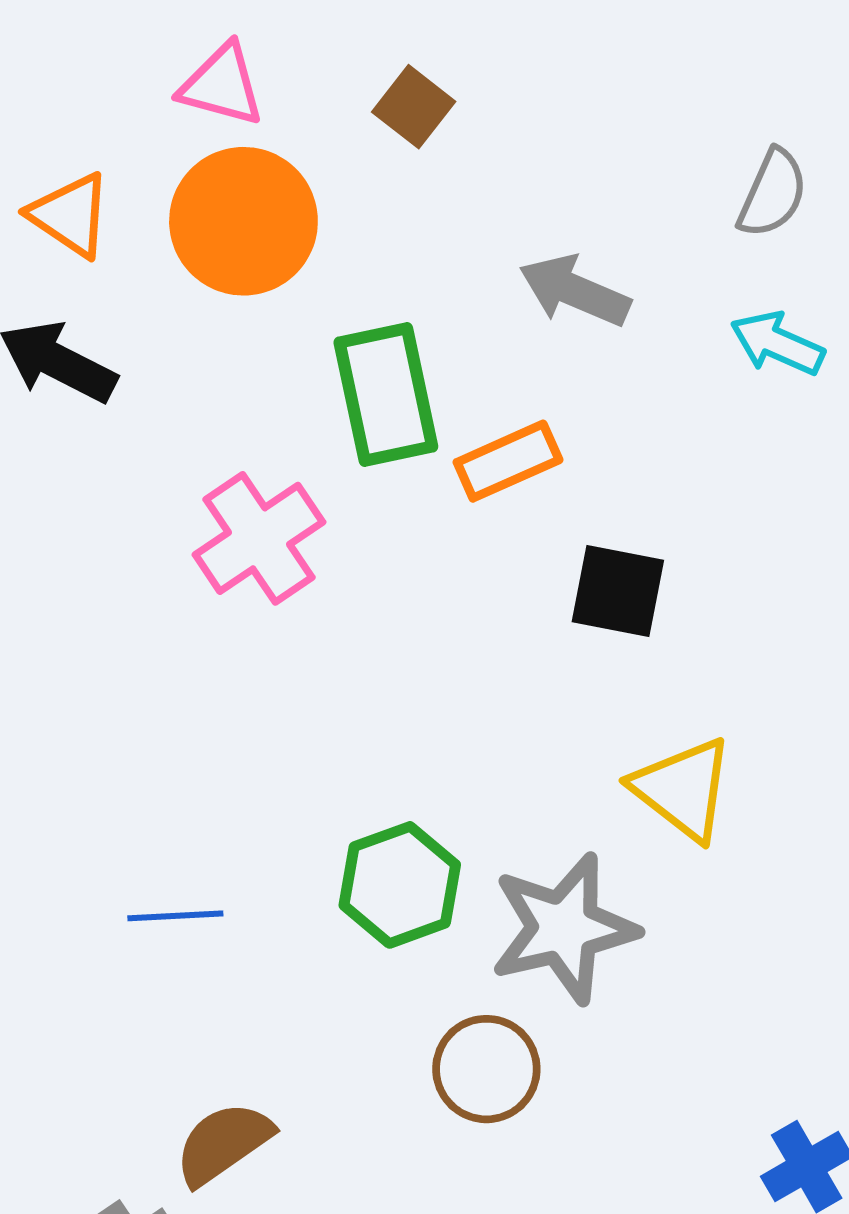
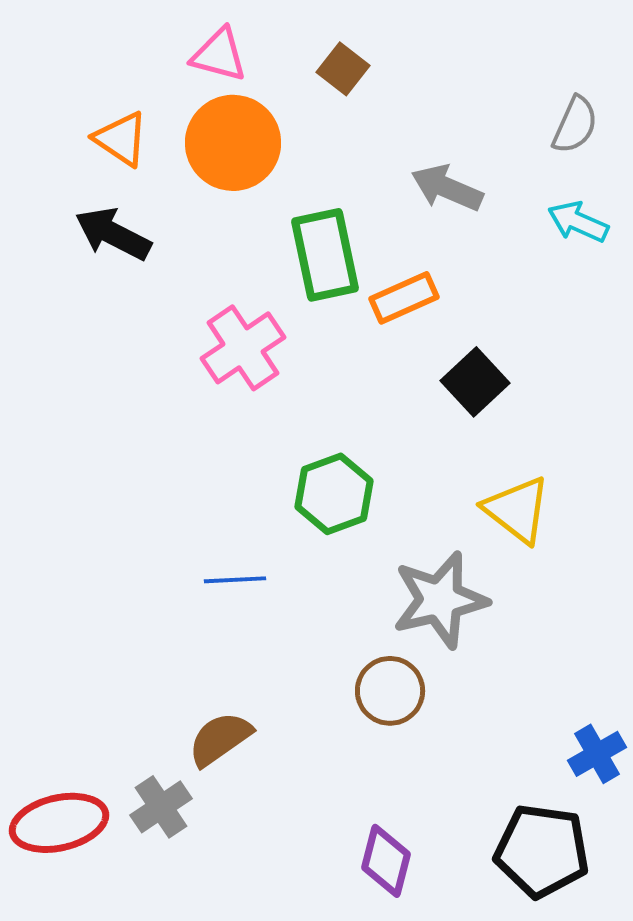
black square: (618, 591) -> (475, 382), turned 36
green hexagon: (400, 885) -> (334, 494), moved
blue line: (175, 916) -> (235, 580), moved

